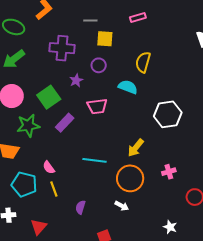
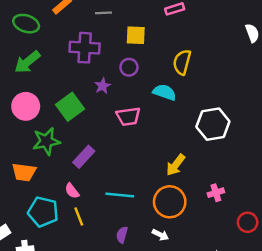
gray line: (90, 20) -> (104, 13), moved
purple rectangle: (65, 123) -> (84, 157), moved
cyan line: (94, 160) -> (120, 195), moved
purple semicircle: (80, 207) -> (122, 235), moved

